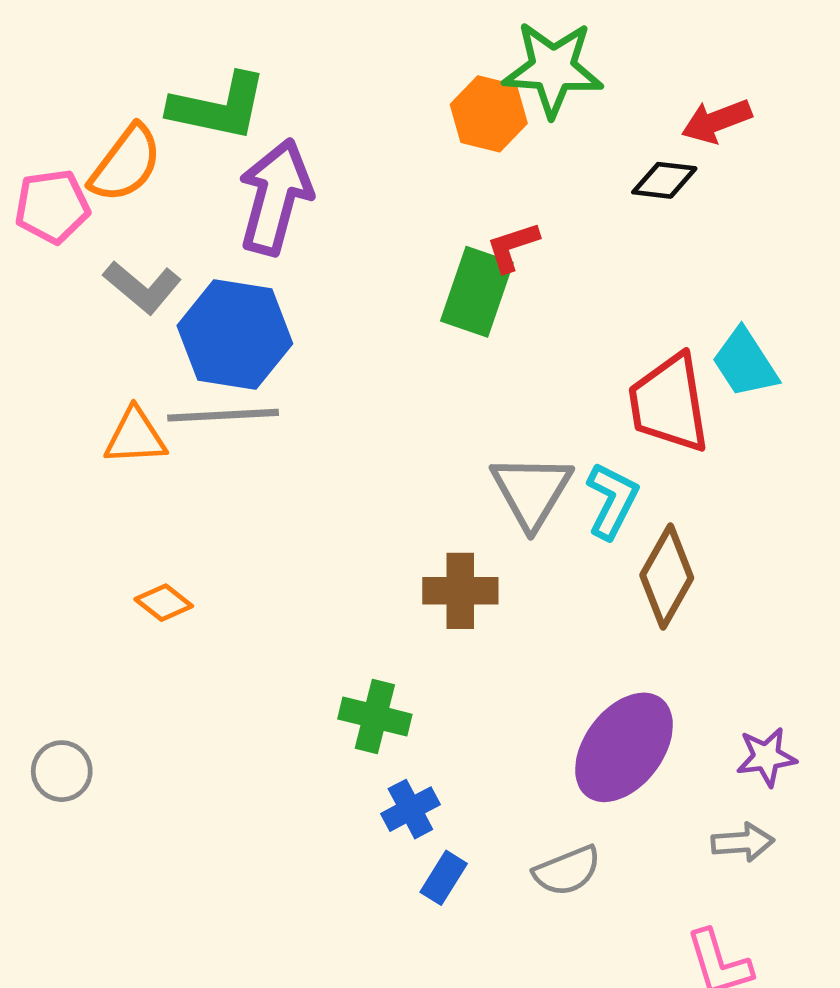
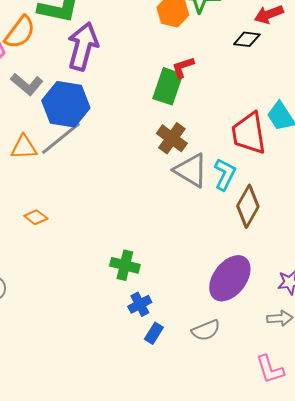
gray line: (223, 415) -> (61, 138), turned -36
gray triangle: (531, 491) -> (191, 170), turned -30
brown cross: (460, 591) -> (172, 138), moved, turned 36

